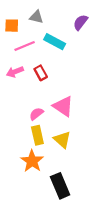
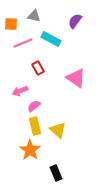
pink arrow: (15, 72) -> (20, 91), moved
pink triangle: (63, 106) -> (76, 78), moved
black rectangle: (60, 186) -> (56, 173), size x0.7

